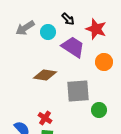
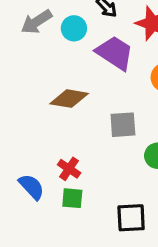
gray square: (78, 91) -> (123, 125), size x0.7

